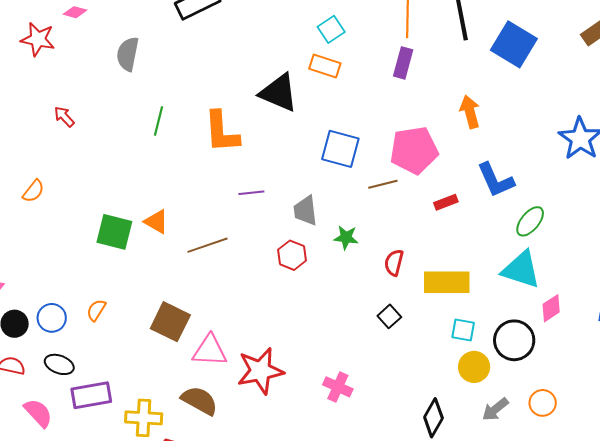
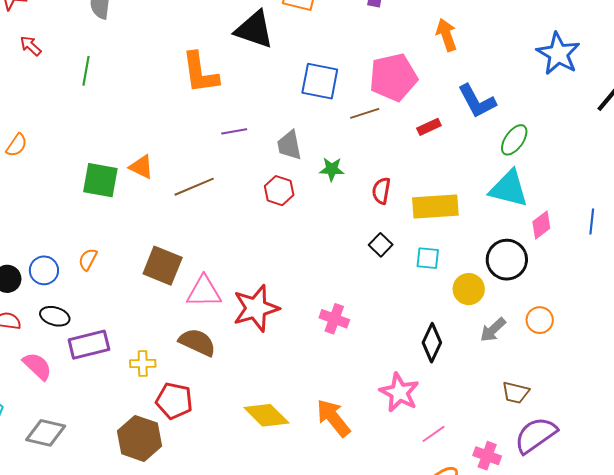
red arrow: (64, 117) -> (31, 46), moved
green line: (159, 121) -> (86, 71), moved
cyan square: (463, 330) -> (428, 258), moved
yellow cross: (144, 418) -> (143, 363), size x0.7

